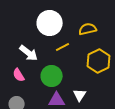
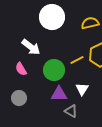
yellow line: (63, 47) -> (77, 60), moved

